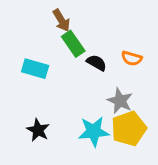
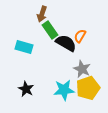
brown arrow: (61, 20) -> (42, 14), turned 49
orange semicircle: (132, 58) -> (80, 36), moved, turned 104
black semicircle: (97, 63) -> (66, 43), size x1.5

